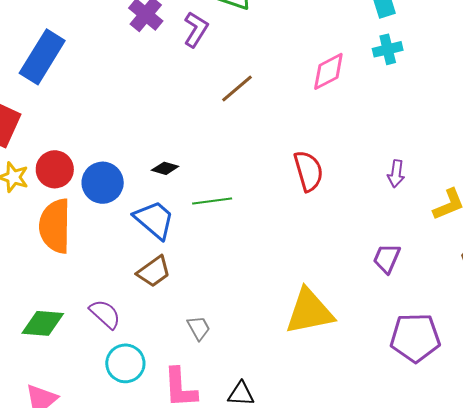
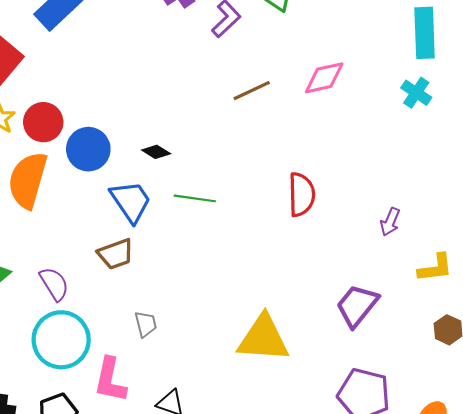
cyan cross: (388, 49) -> (416, 93), turned 32
pink diamond: (328, 71) -> (324, 78), moved
purple trapezoid: (387, 258) -> (357, 306), size x1.4
cyan circle: (125, 363) -> (61, 340), size x1.4

